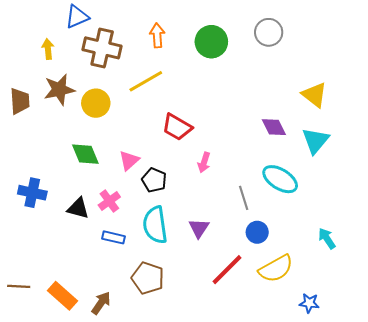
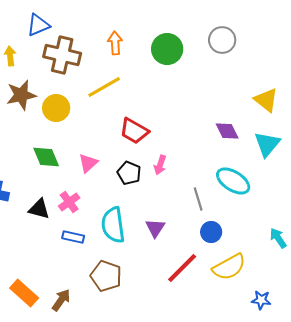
black pentagon: (154, 180) -> (129, 173), moved

